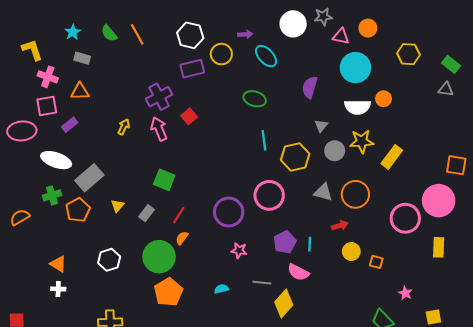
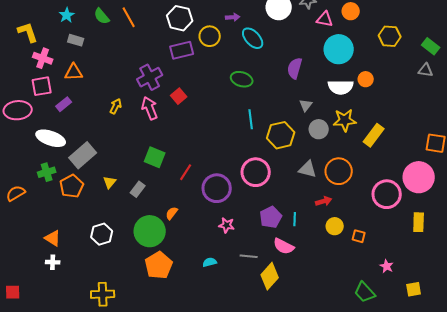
red line: (179, 215) -> (186, 172), moved

